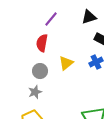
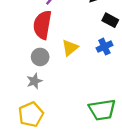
red semicircle: (42, 43) -> (42, 25), size x1.4

